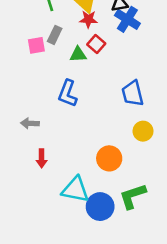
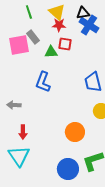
gray rectangle: (55, 35) -> (33, 37), turned -64
red square: (96, 44) -> (65, 44), turned -32
pink square: (36, 45) -> (19, 45), size x1.5
cyan triangle: (75, 190) -> (19, 156), moved, turned 45

